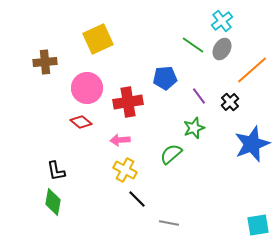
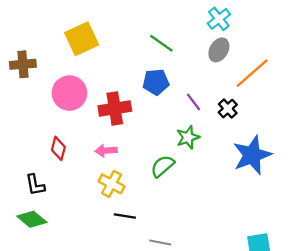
green line: (193, 45) -> (161, 43), moved
red diamond: (81, 122) -> (58, 148), moved, turned 65
black line: (137, 199) -> (125, 216), turned -36
green diamond: (53, 202) -> (32, 219), turned -60

